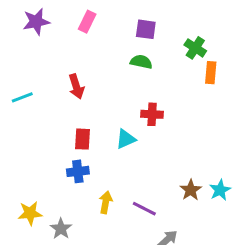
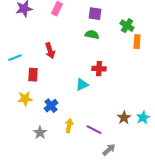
red rectangle: (83, 139) -> (33, 75), moved
blue cross: (78, 171) -> (51, 106), turned -32
yellow star: (30, 213) -> (25, 99), moved
gray star: (61, 229) -> (40, 133), moved

